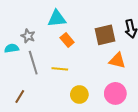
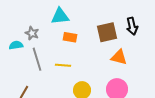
orange rectangle: (67, 40) -> (70, 37), turned -40

